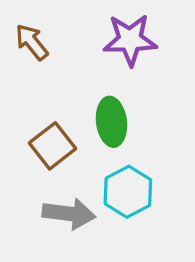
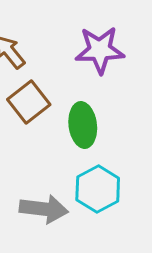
brown square: (52, 146) -> (29, 102), moved

